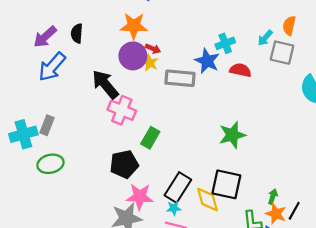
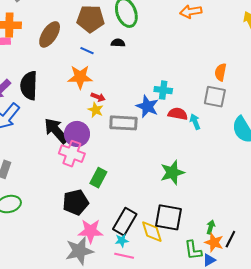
black semicircle: (77, 33) -> (29, 86), size x1.6
cyan arrow: (265, 38) -> (195, 122), moved, turned 119
cyan cross: (225, 43) -> (163, 90), turned 30
purple circle: (133, 56) -> (77, 134), moved

